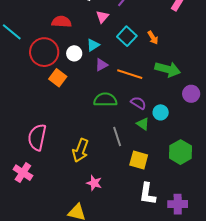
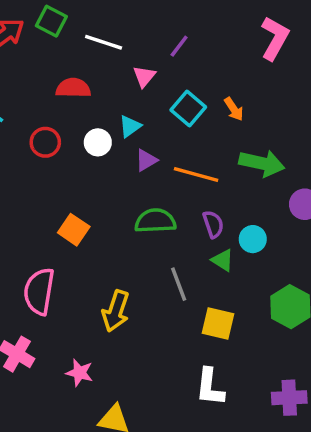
red circle: (44, 52) -> (45, 142), size x0.6
orange square: (58, 78) -> (74, 230), moved
purple semicircle: (138, 103) -> (213, 224), turned 42
pink star: (94, 183) -> (79, 373), moved
white L-shape: (147, 194) -> (210, 387), moved

